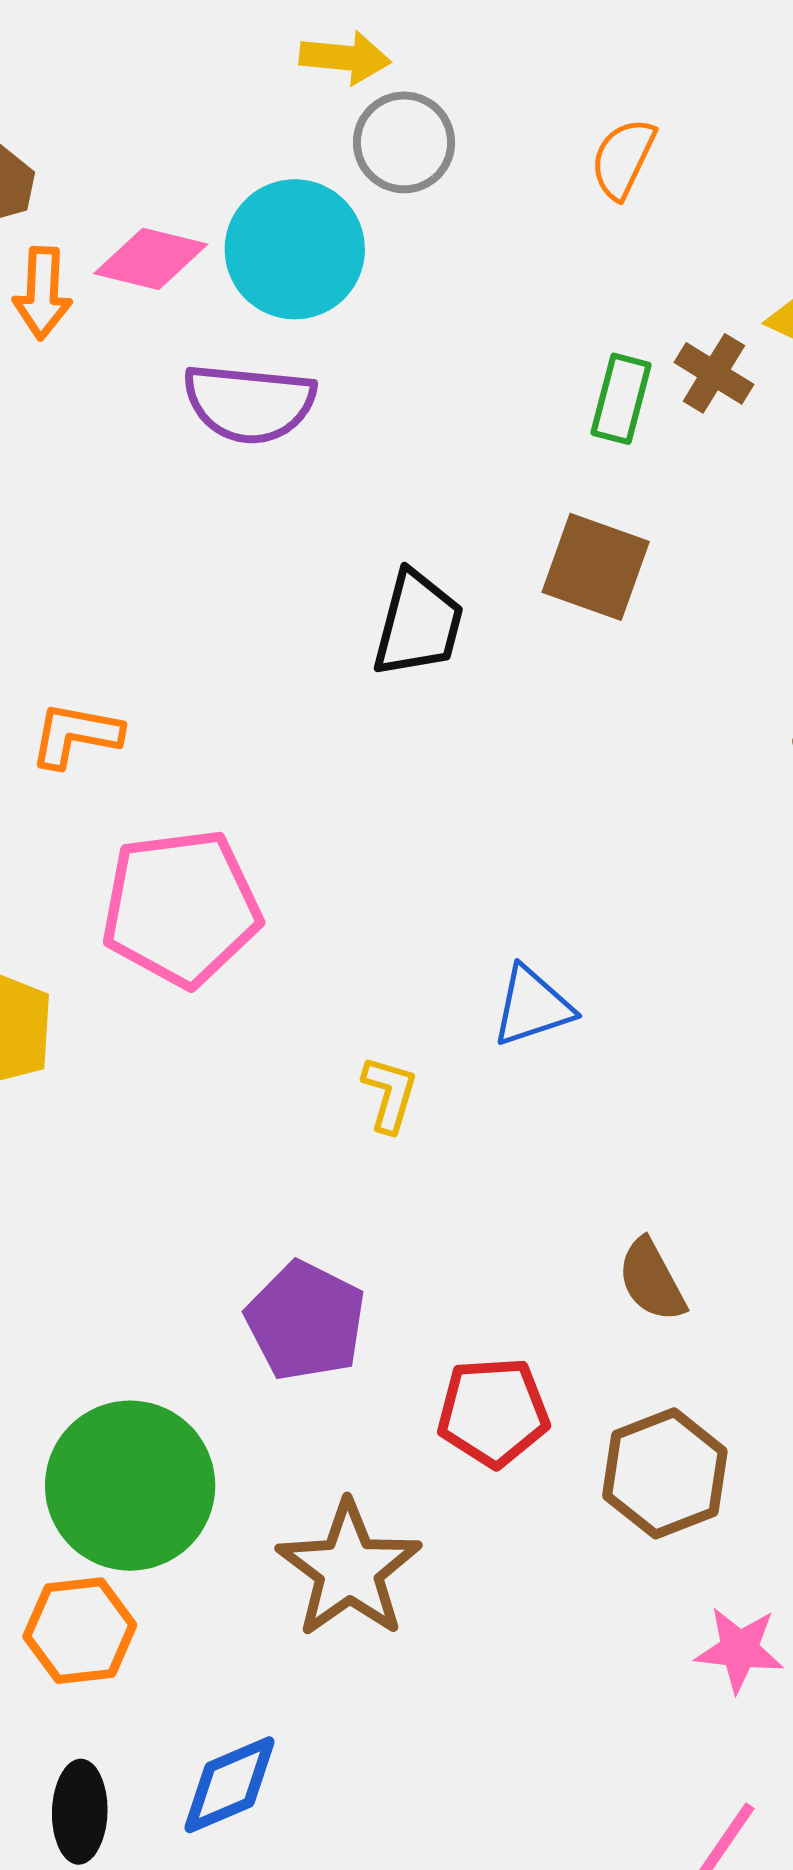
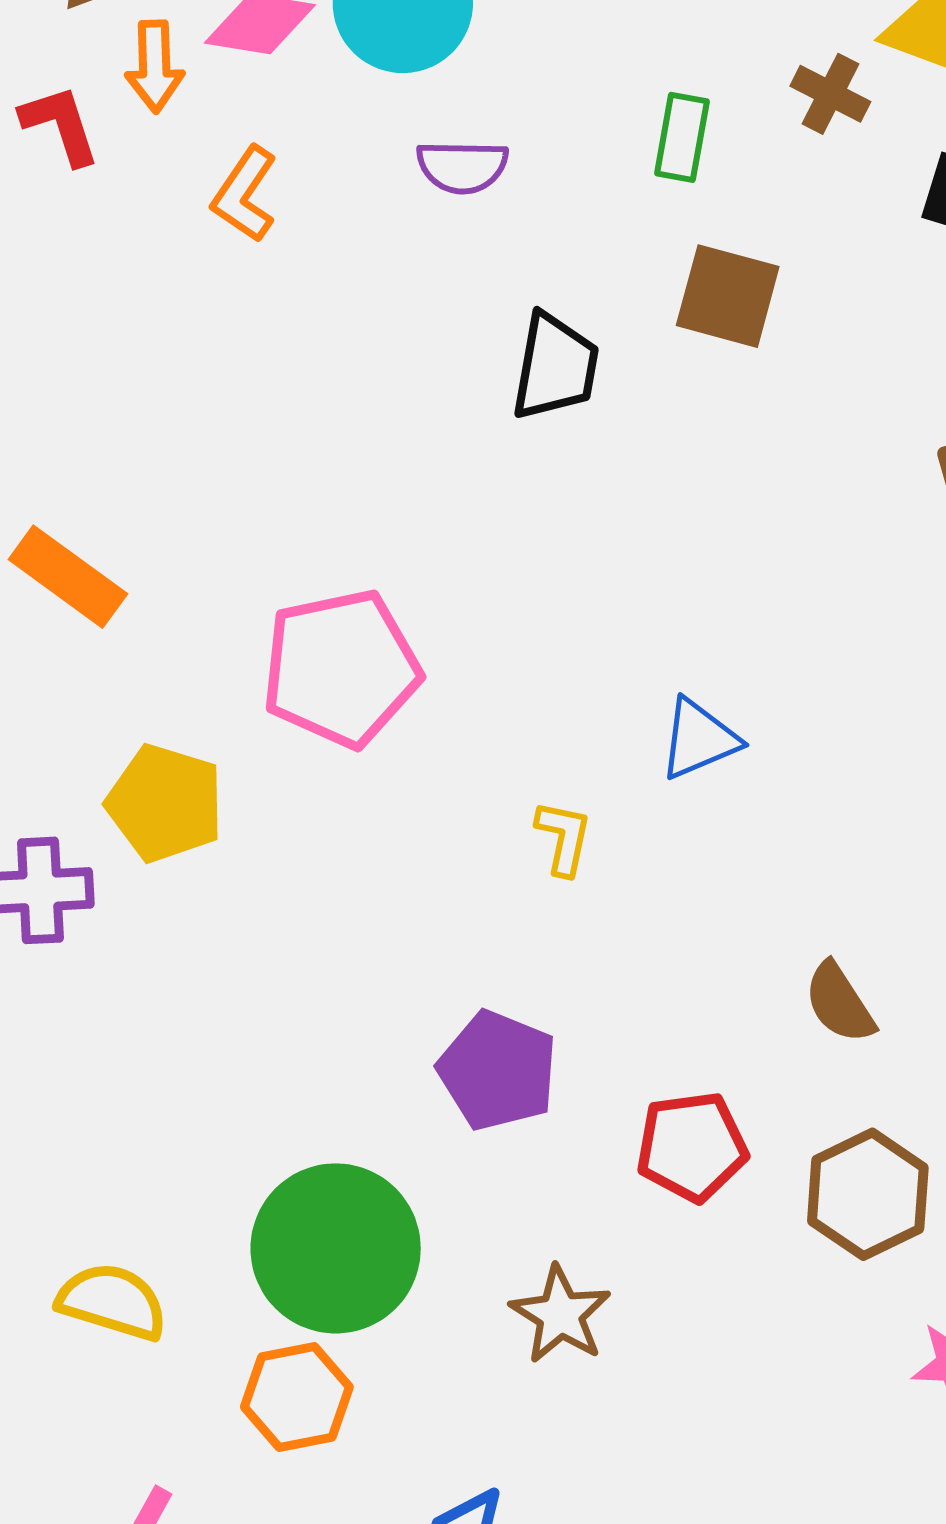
green rectangle: (621, 399) -> (682, 137), moved
purple semicircle: (249, 403) -> (462, 167), moved, size x0.7
orange L-shape: (76, 735) -> (245, 194), moved, turned -62
brown star: (349, 1569) -> (560, 1315), size x0.7

